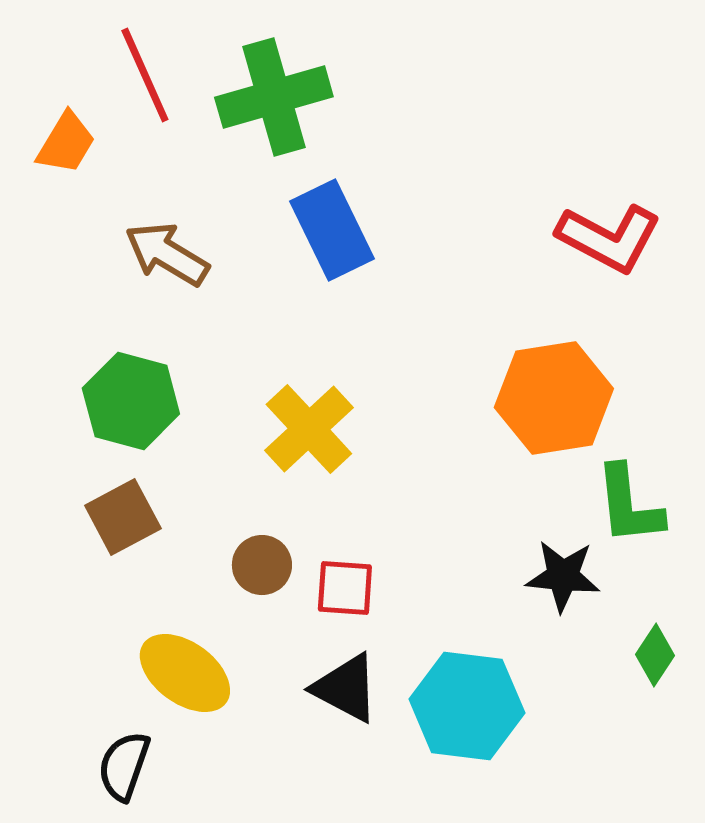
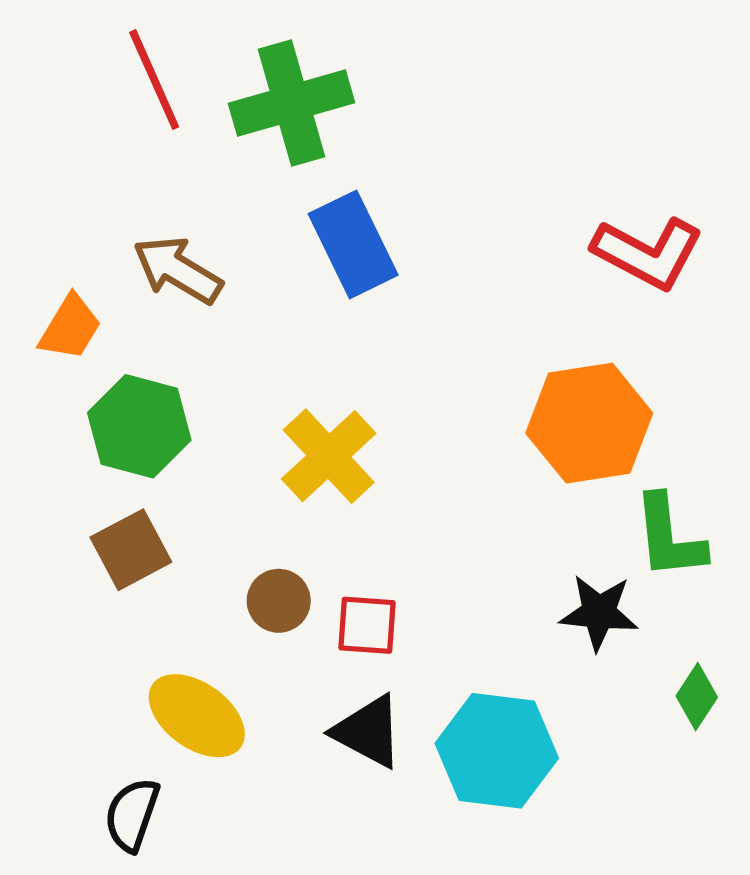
orange trapezoid: (66, 143) -> (70, 327), moved

